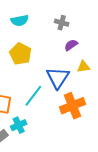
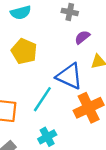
blue triangle: (58, 78) -> (69, 76), turned -35
cyan cross: (19, 125) -> (47, 137), moved

